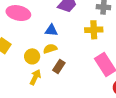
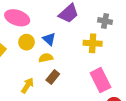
blue triangle: (51, 30) -> (49, 39), turned 32
yellow circle: (32, 56) -> (27, 42), moved

